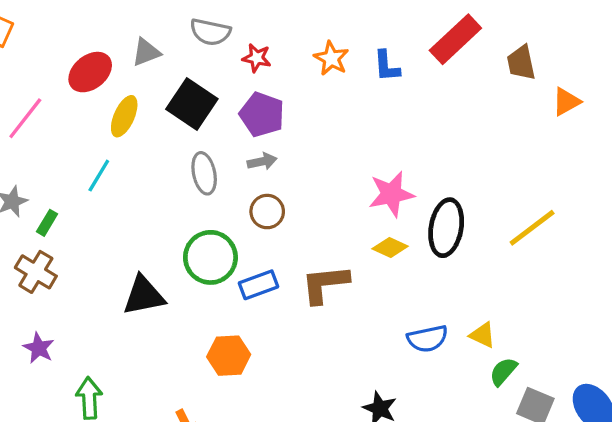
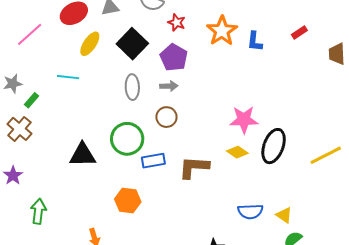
red rectangle: (455, 39) -> (299, 32), size x0.5
orange star: (331, 58) -> (222, 31), size x1.4
cyan line: (99, 176) -> (68, 77), turned 55

